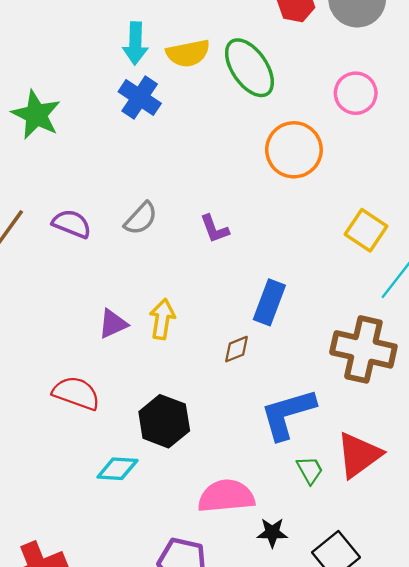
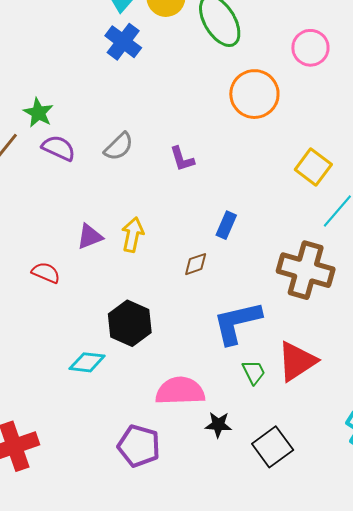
green star: (36, 115) -> (38, 113), moved, size x0.7
blue rectangle: (269, 302) -> (226, 225), size x0.7
red semicircle: (76, 393) -> (46, 273), moved, size x0.7

